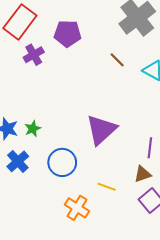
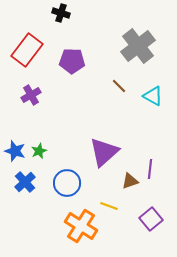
purple cross: (34, 55) -> (31, 95), moved
brown triangle: (143, 174) -> (130, 181), moved
orange cross: (77, 208) -> (81, 226), size x1.4

